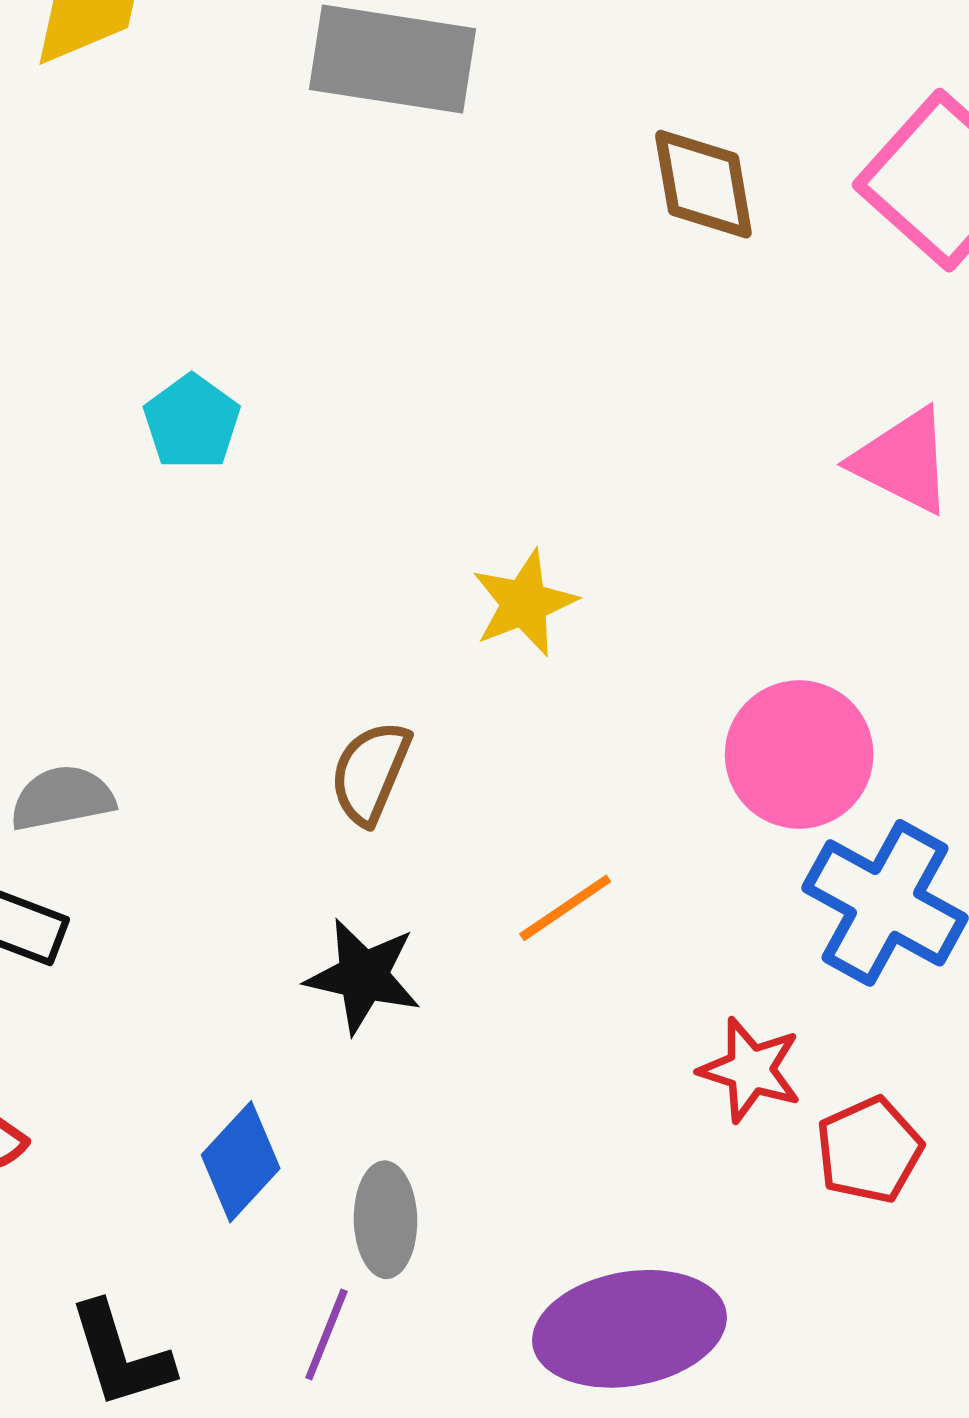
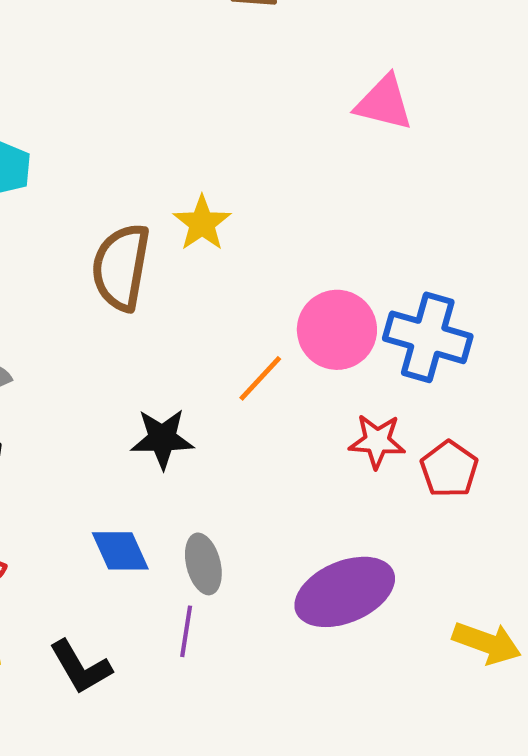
pink circle: (799, 754) -> (337, 330), moved
brown semicircle: (370, 773) -> (121, 267), moved, size x1.5
blue diamond: (241, 1162) -> (120, 551), turned -54

